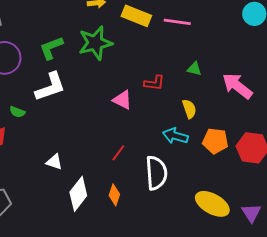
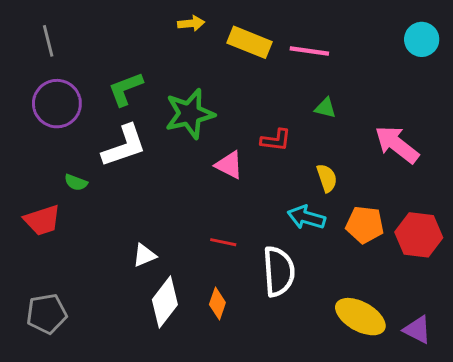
green star: (95, 43) -> (190, 114), moved
green triangle: (194, 69) -> (325, 108), moved
red line: (118, 153) -> (223, 242), turned 66
white triangle: (54, 162) -> (144, 255), moved, turned -42
purple triangle: (251, 213) -> (417, 330), turned -30

